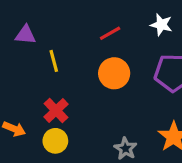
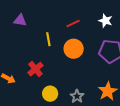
yellow line: (54, 61) -> (48, 39), moved
yellow circle: (55, 141) -> (50, 94), moved

